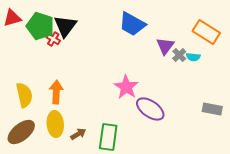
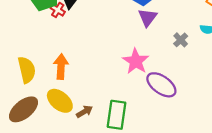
purple triangle: (165, 46) -> (148, 17), moved
gray cross: (179, 55) -> (181, 40), moved
yellow ellipse: (55, 124) -> (60, 101), turned -45

